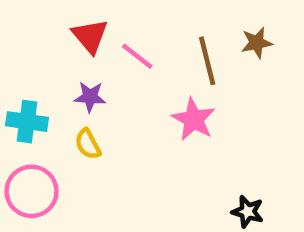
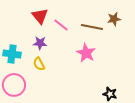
brown line: (207, 61) -> (92, 27), turned -65

